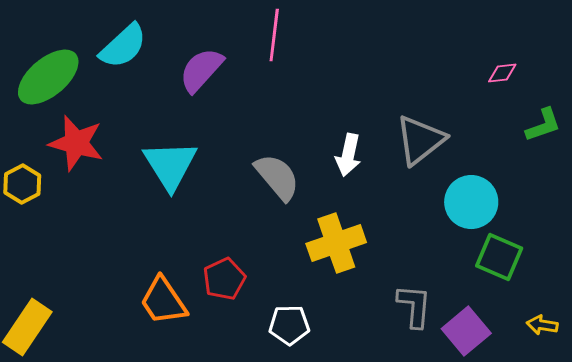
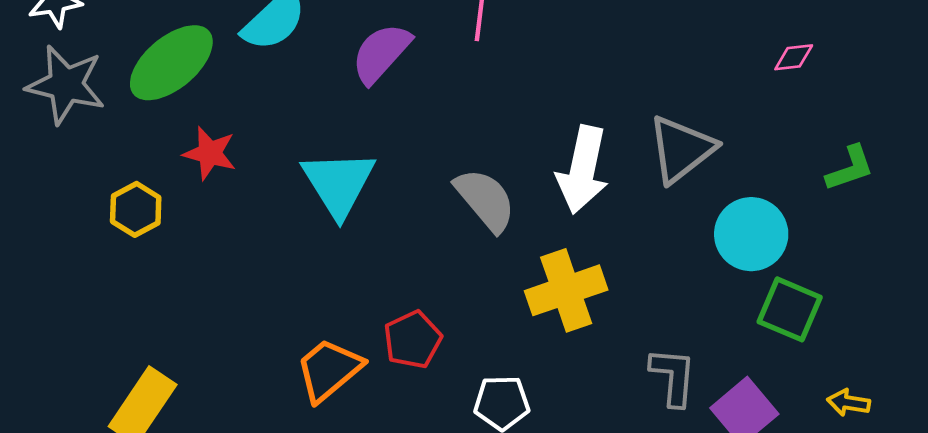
green L-shape: (543, 125) -> (850, 168), moved
red star: (76, 143) -> (210, 153), size x0.7
white arrow: (348, 155) -> (583, 170), size x1.5
orange trapezoid: (163, 301) -> (329, 370), turned 84

